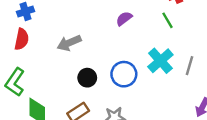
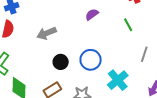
green line: (168, 20) -> (128, 25), moved
cyan cross: (160, 61) -> (118, 80), moved

